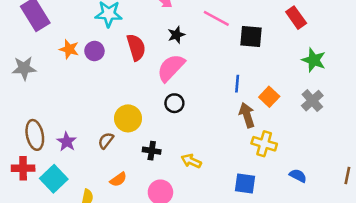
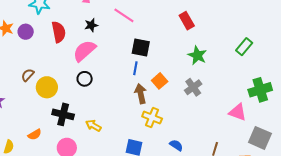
black square: (251, 36) -> (141, 48), moved
brown semicircle: (106, 141) -> (28, 75), moved
black cross: (152, 151) -> (63, 114), size x1.5

